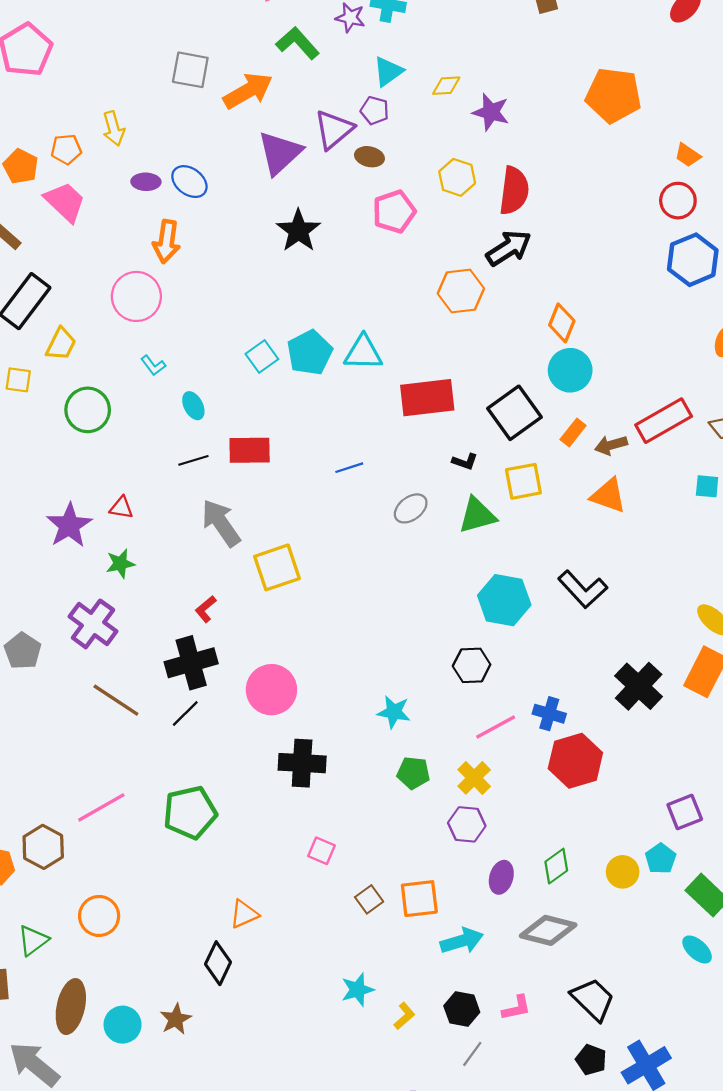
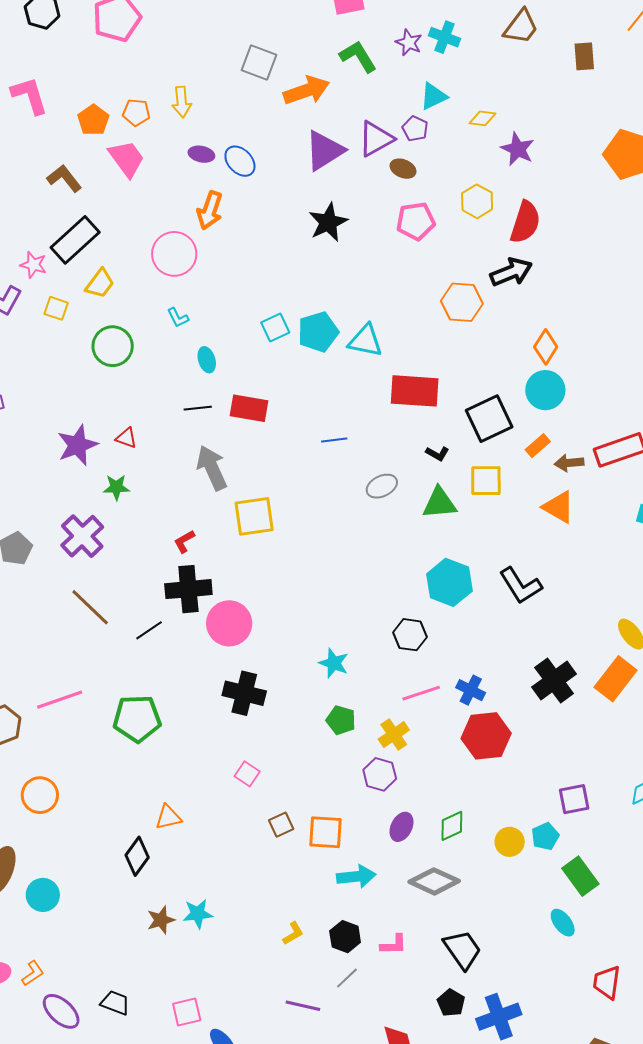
black cross: (191, 663) -> (188, 589), moved
cyan star: (358, 990) -> (198, 914), moved
brown star: (176, 1019) -> (161, 920), moved

